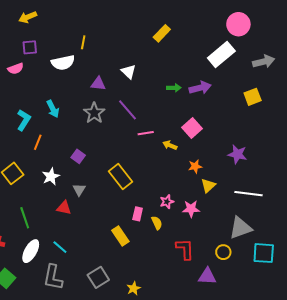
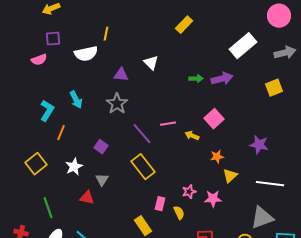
pink circle: (238, 24) -> (279, 16), moved
purple line: (128, 110) -> (142, 134), moved

